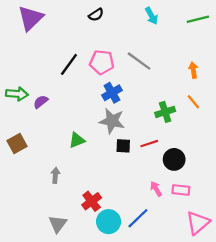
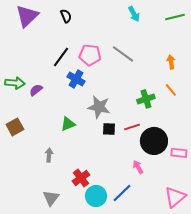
black semicircle: (96, 15) -> (66, 16), moved, turned -80
blue cross: (112, 93) -> (76, 79), moved, turned -30
black circle: (174, 159) -> (154, 141), size x1.4
pink rectangle: (181, 190) -> (179, 153), moved

